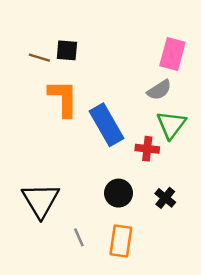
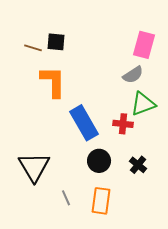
blue rectangle: (106, 125) -> (84, 123), moved
green triangle: (171, 125) -> (143, 104), turned 32

